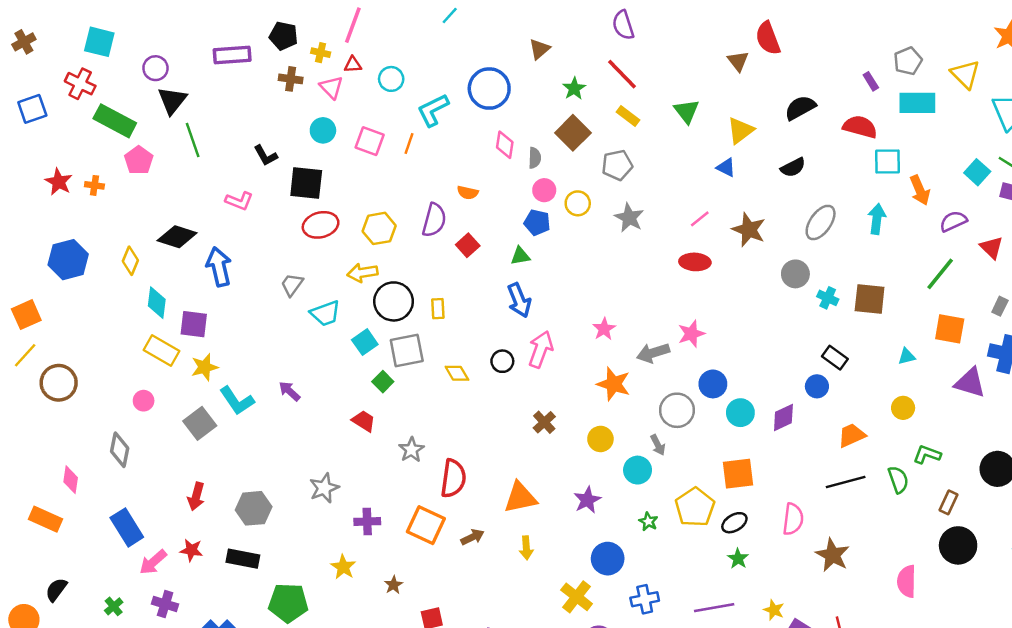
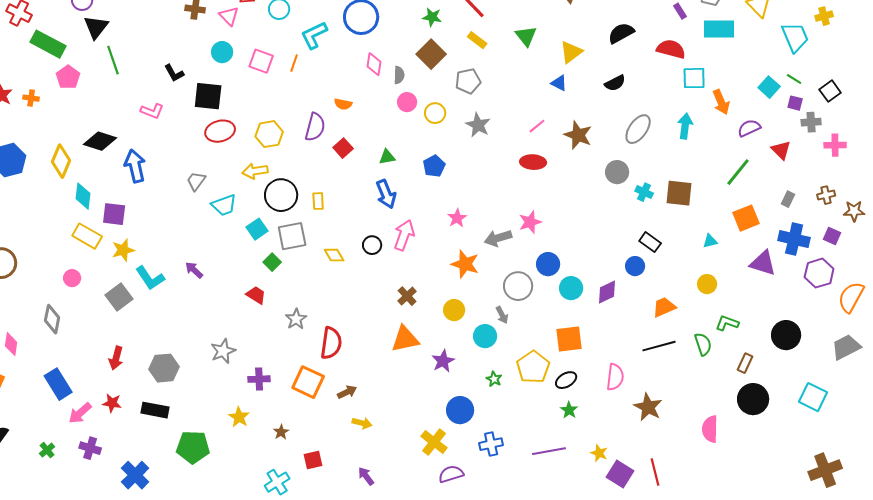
green star: (574, 89) -> (432, 17), turned -30
blue pentagon: (537, 222) -> (434, 166), moved, turned 30
yellow diamond: (130, 261) -> (61, 161), size x1.4
orange square: (950, 329) -> (746, 218), turned -32
orange triangle: (520, 498) -> (405, 339), moved
yellow arrow: (526, 548) -> (362, 423), moved, turned -72

